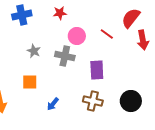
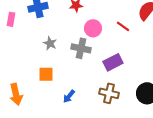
purple rectangle: (97, 70) -> (113, 62), turned 66

